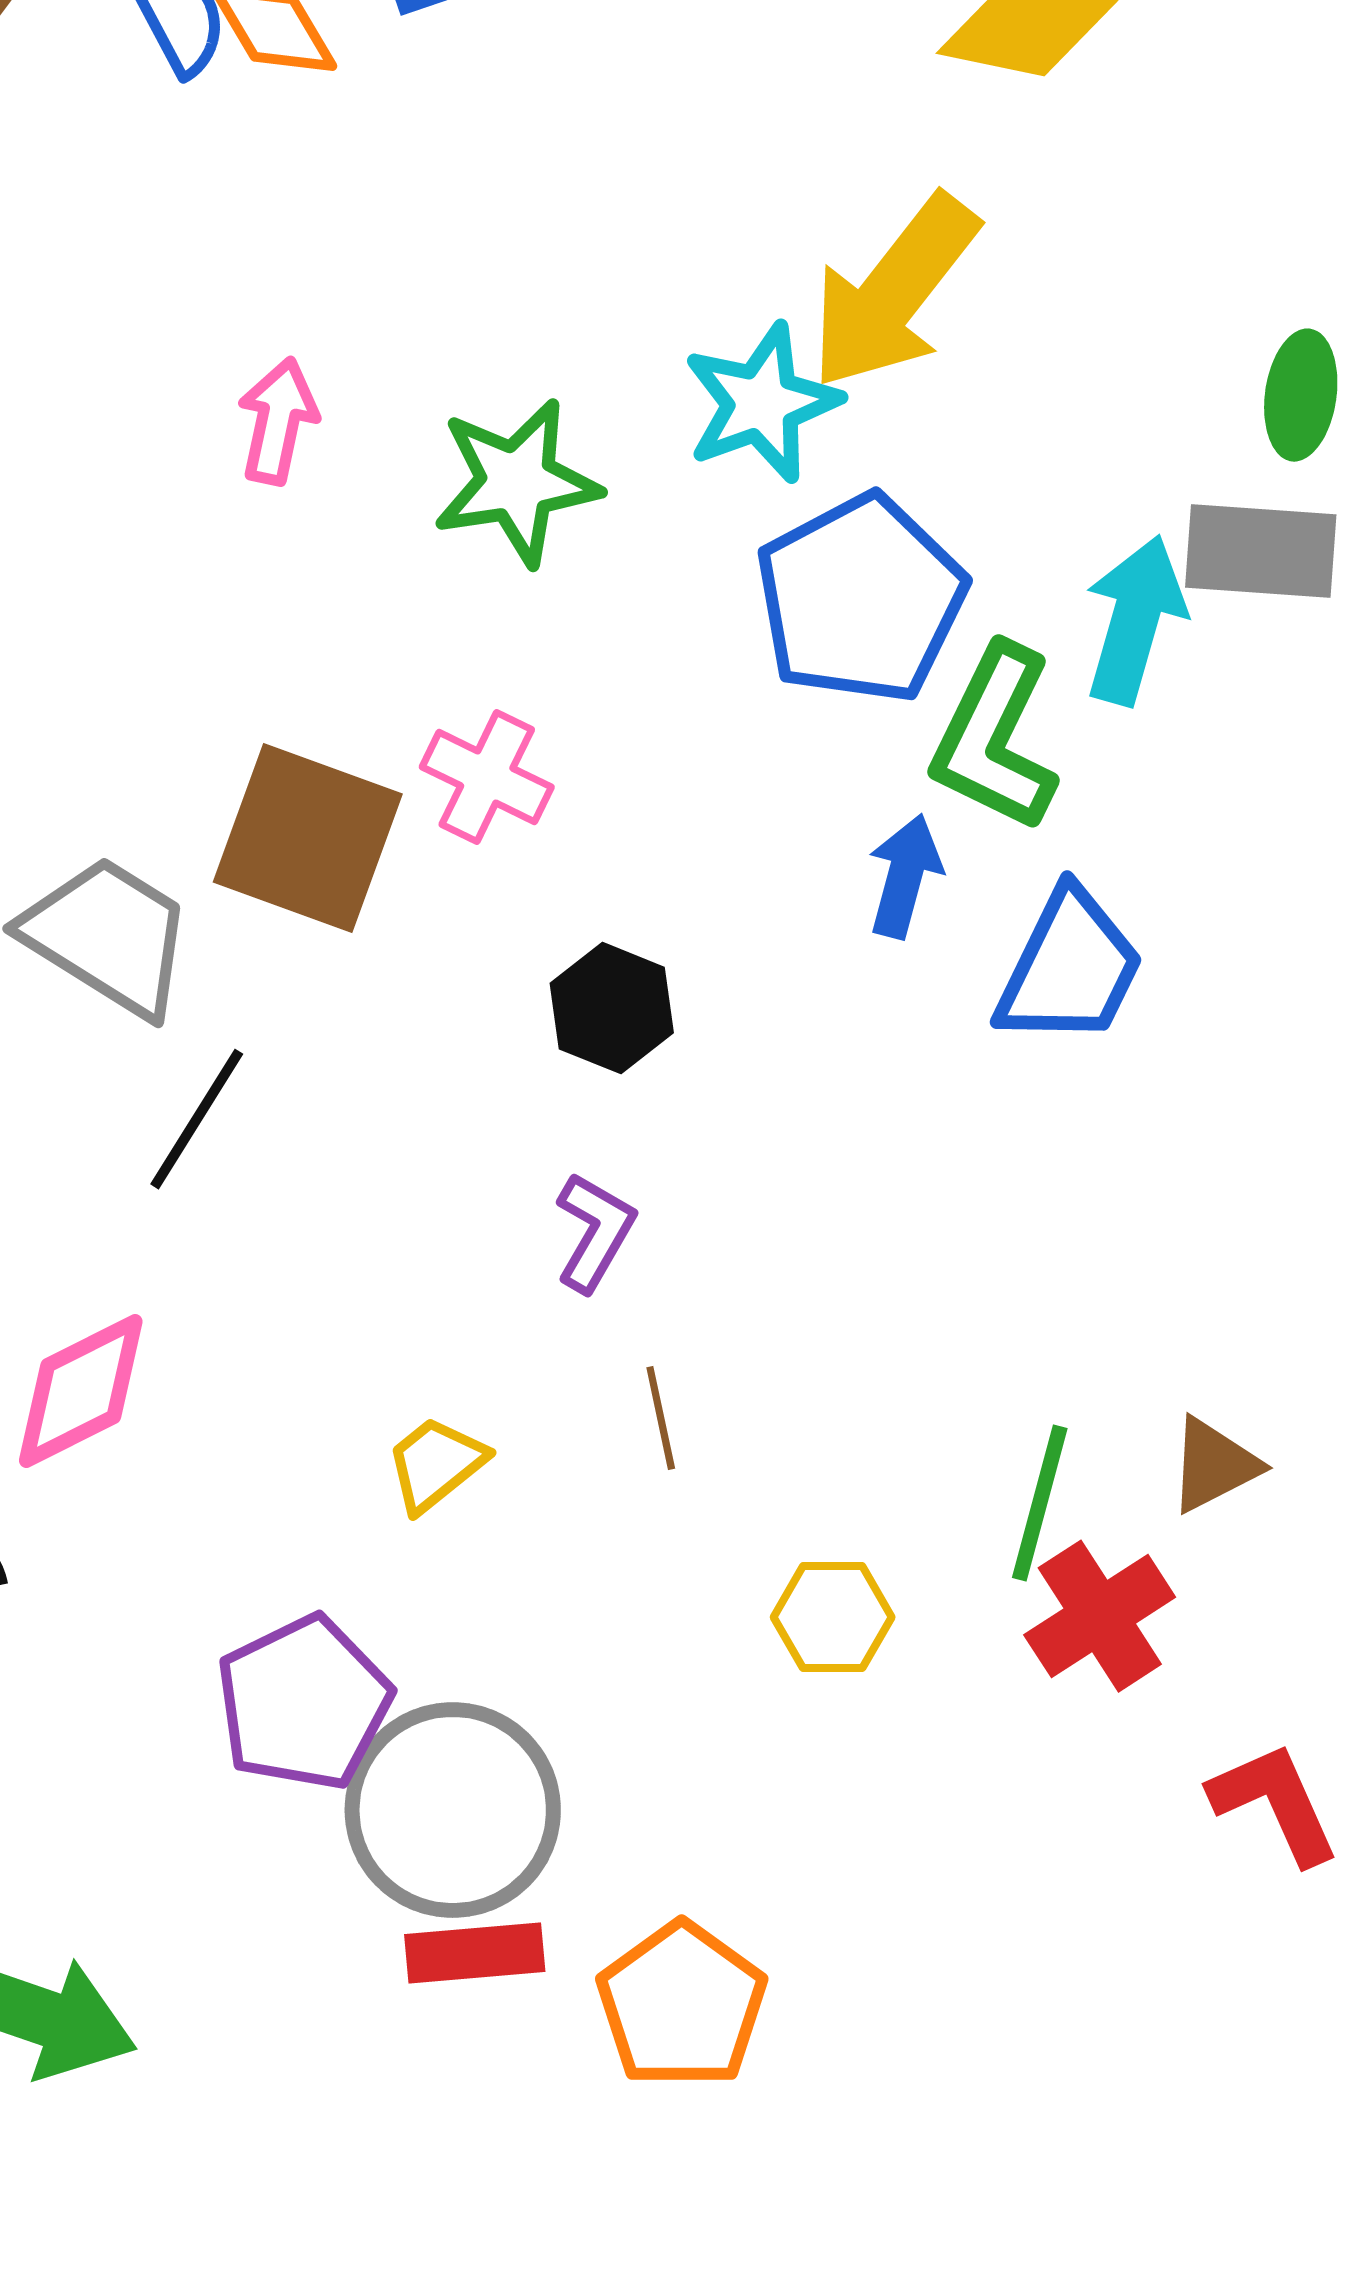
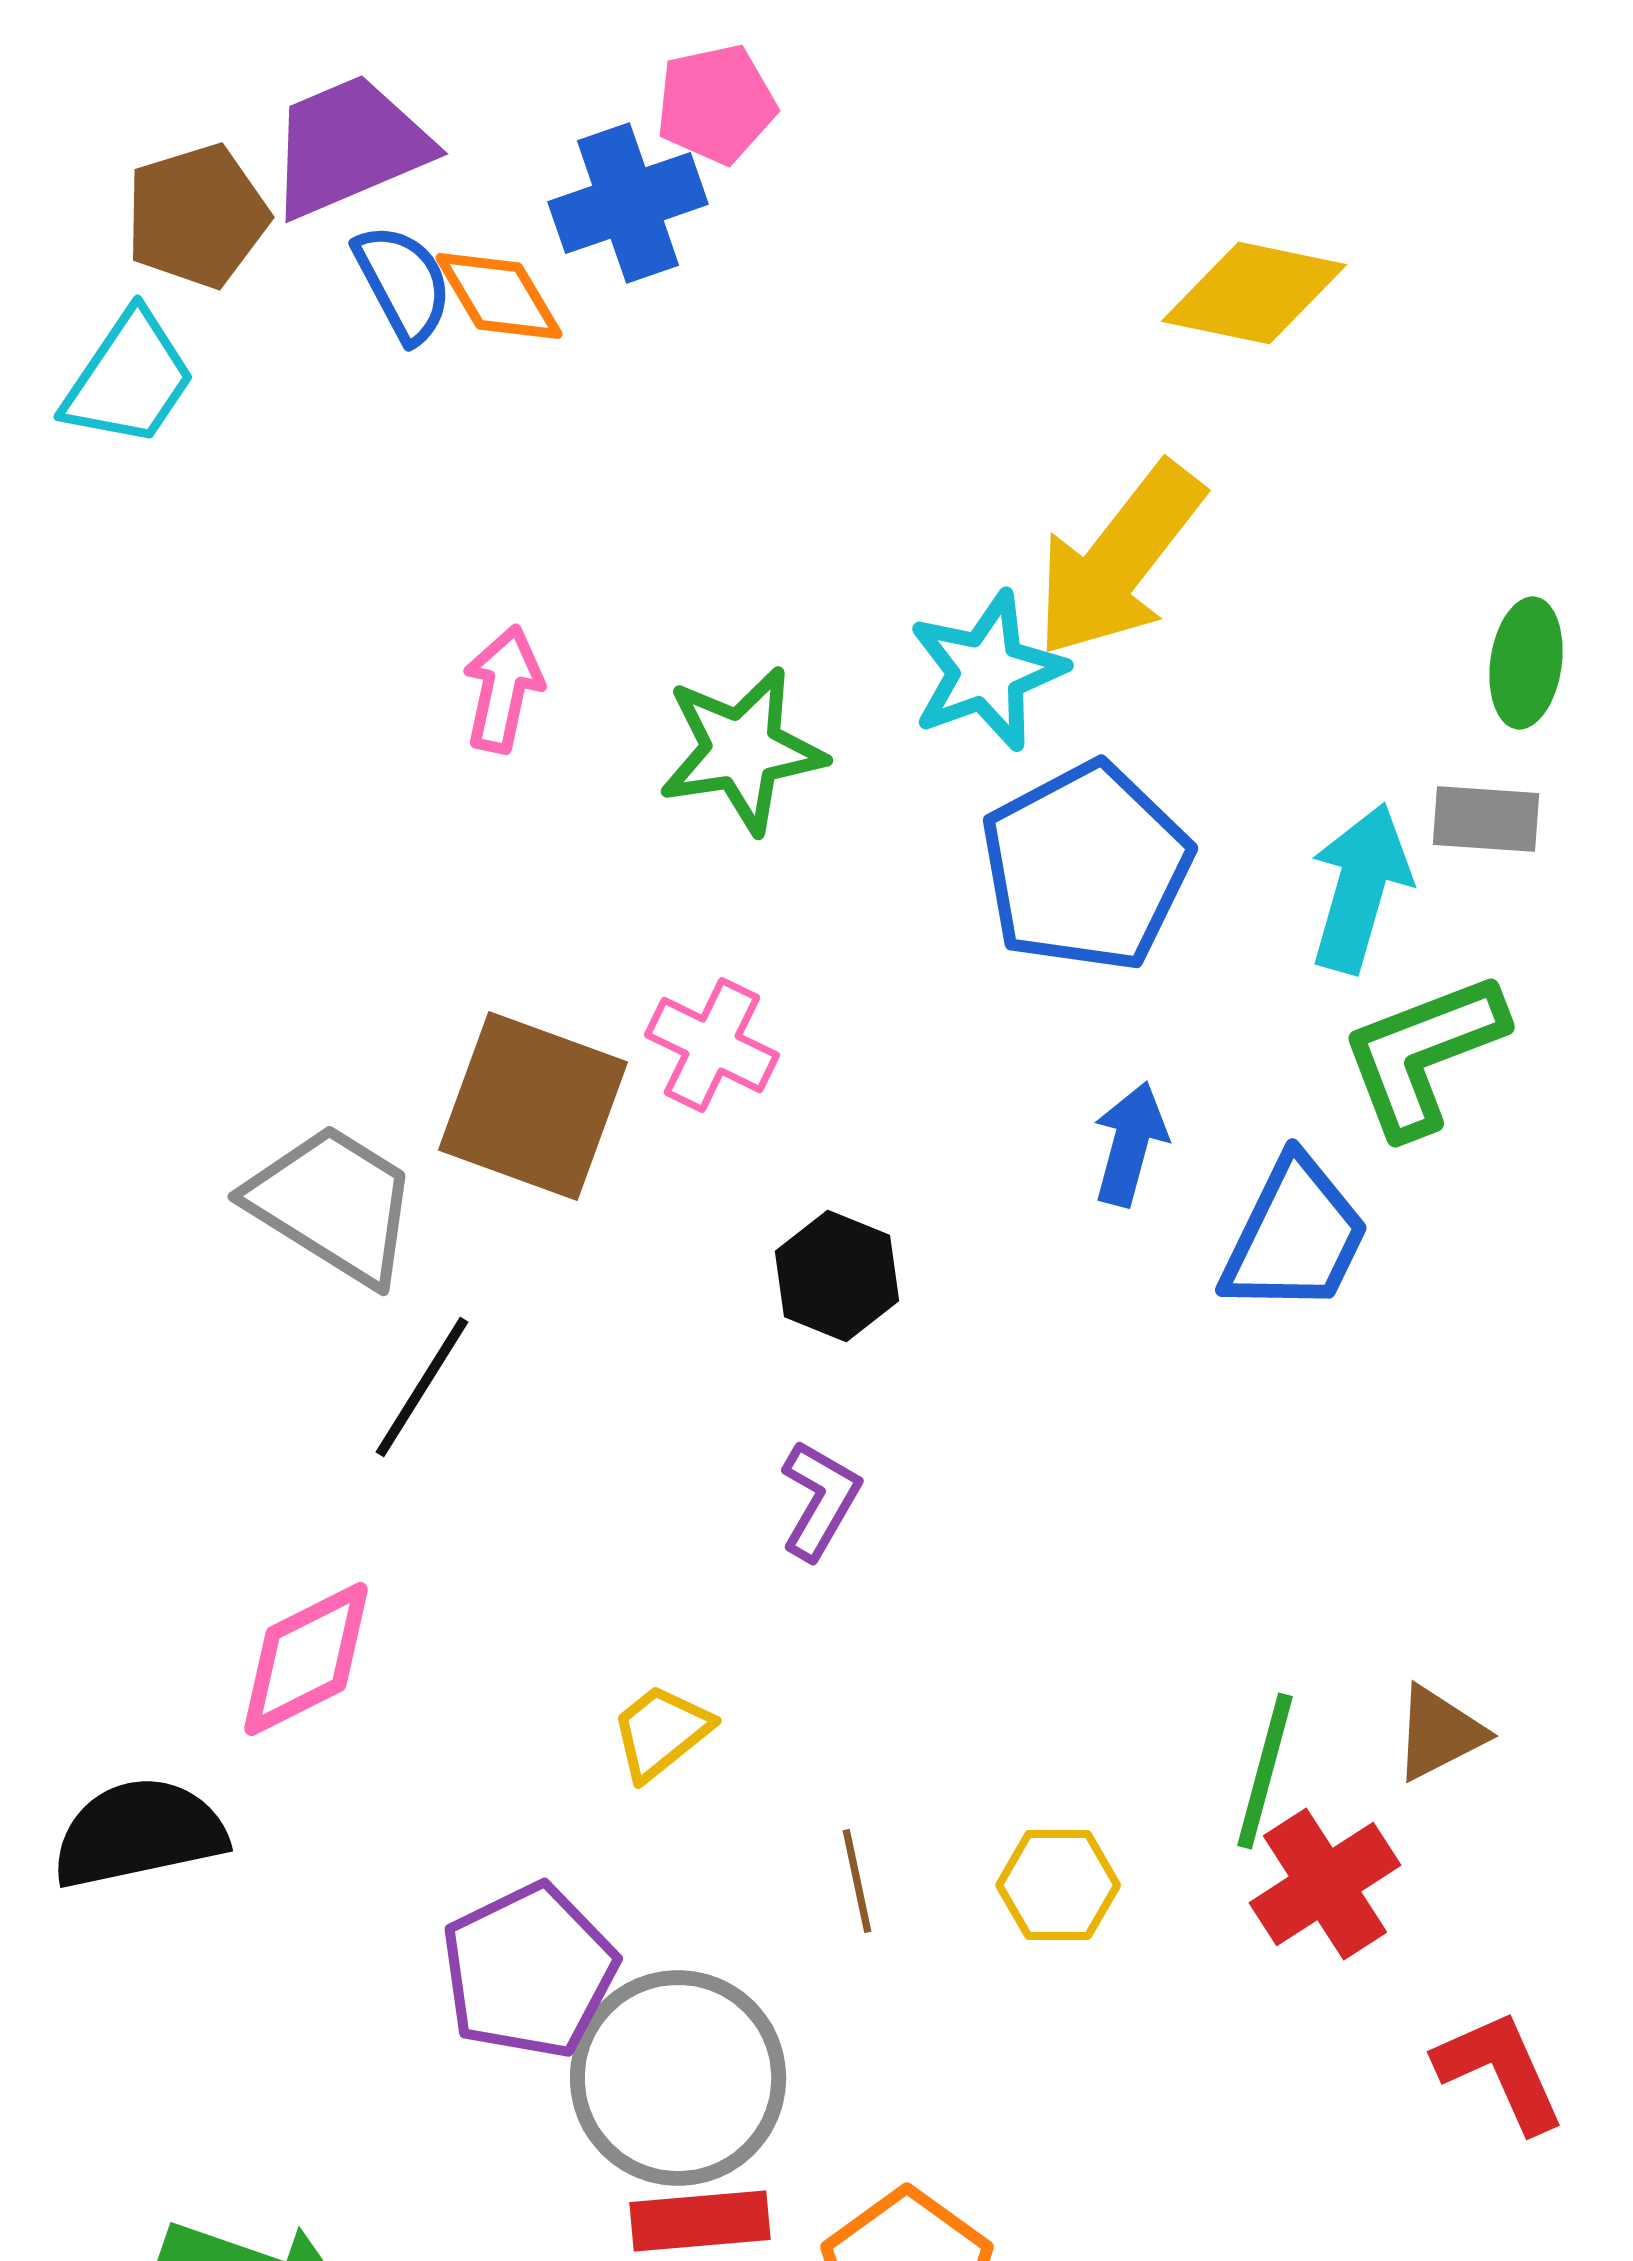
gray rectangle: (1261, 551) -> (1486, 819), size x0.7
green L-shape: (995, 738) -> (1423, 1054), moved, turned 43
brown line: (661, 1418) -> (857, 1881), moved

